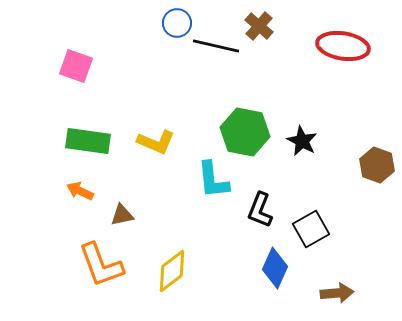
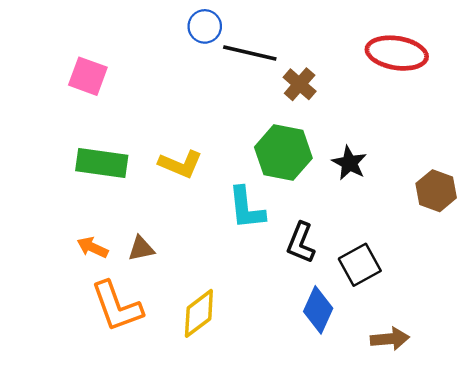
brown cross: (259, 26) -> (300, 84), moved
orange arrow: (80, 191) -> (93, 247), moved

